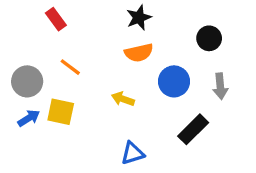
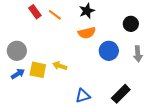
orange line: (70, 67) -> (55, 15), moved
yellow arrow: (123, 99) -> (60, 66), moved
black rectangle: (193, 129) -> (121, 94), moved

